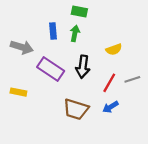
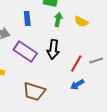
green arrow: (75, 33) -> (58, 20), moved
yellow semicircle: (114, 49) -> (81, 22), moved, turned 48
brown trapezoid: (76, 109) -> (34, 92), moved

